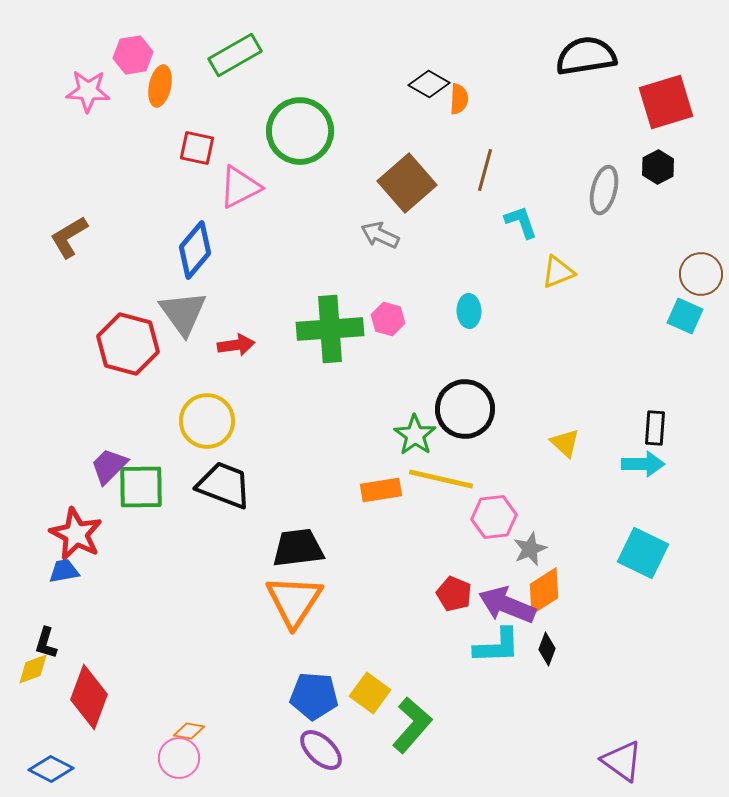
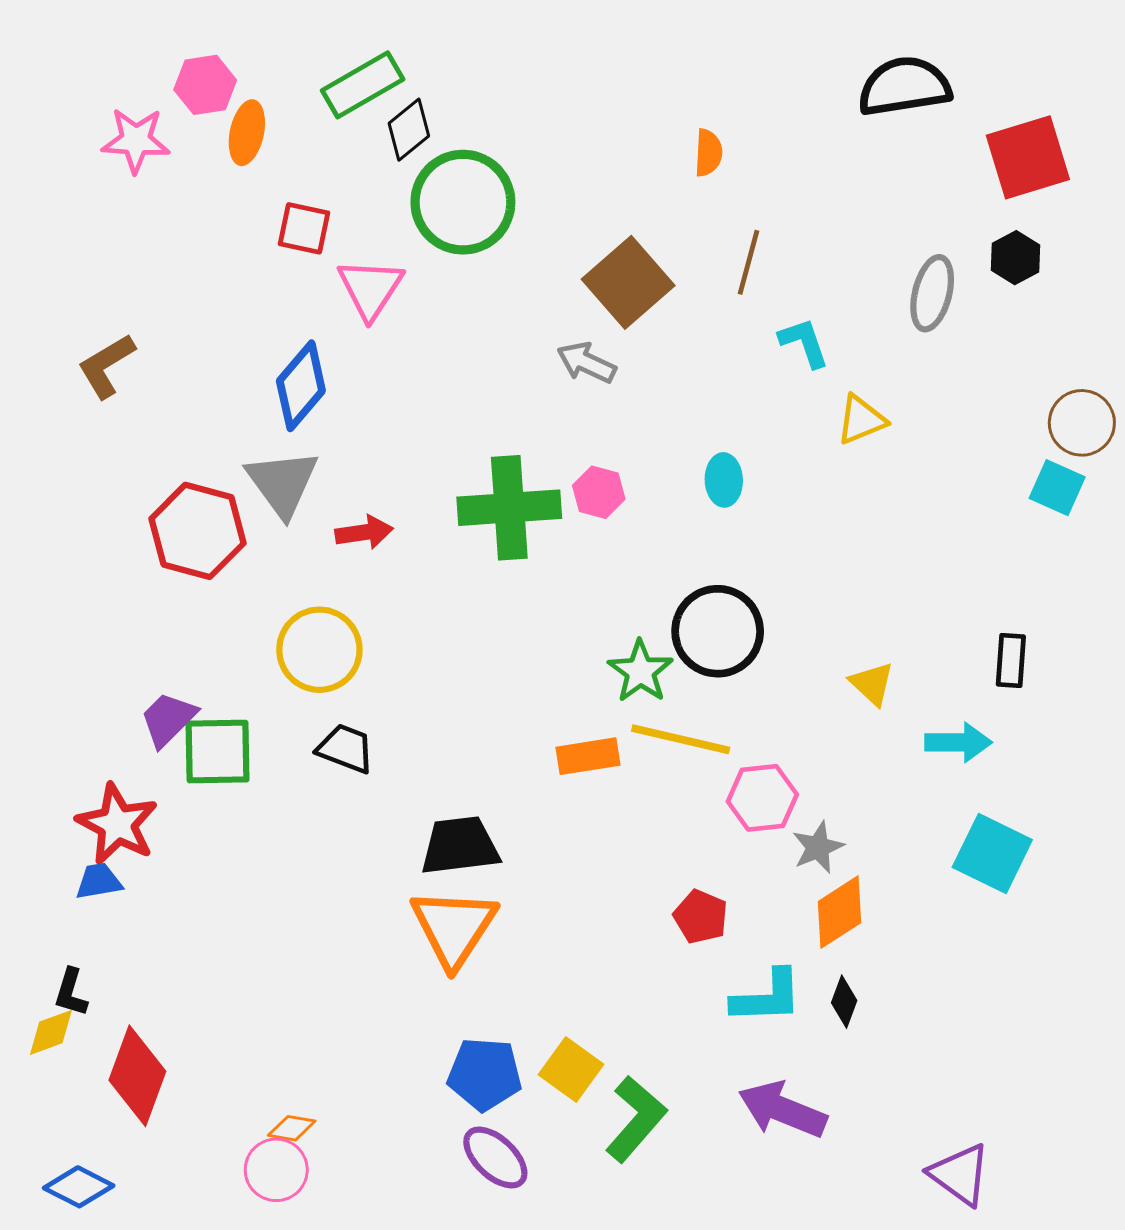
black diamond: (429, 84) -> (409, 130), moved, turned -69
pink triangle: (240, 187) -> (370, 289), turned -30
cyan arrow: (643, 464) -> (958, 742), moved
black trapezoid: (224, 485) -> (346, 749), size x0.7
purple arrow: (507, 605) -> (782, 1110), moved

